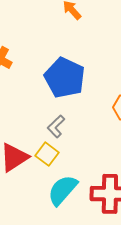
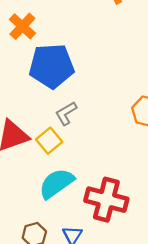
blue pentagon: (65, 78) -> (52, 66), moved, turned 30

